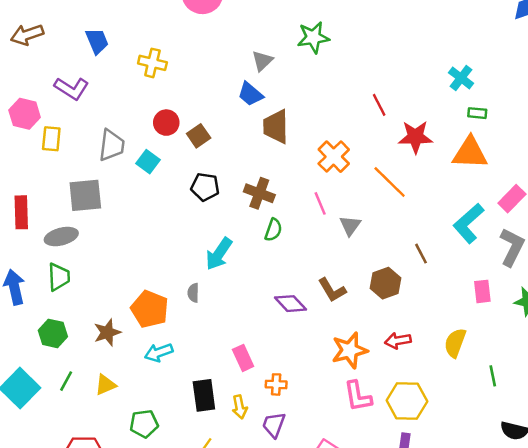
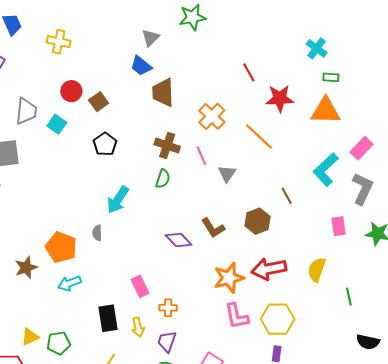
black pentagon: (205, 187) -> (105, 144), turned 30
brown cross: (259, 193) -> (167, 146), moved
red arrow: (398, 341) -> (269, 269), size x1.6
yellow triangle: (105, 385) -> (30, 337), moved

